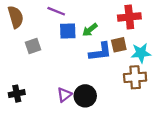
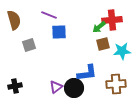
green arrow: (90, 30) -> (99, 27), moved
blue L-shape: (100, 52) -> (87, 73), moved
brown cross: (135, 77) -> (116, 84), moved

